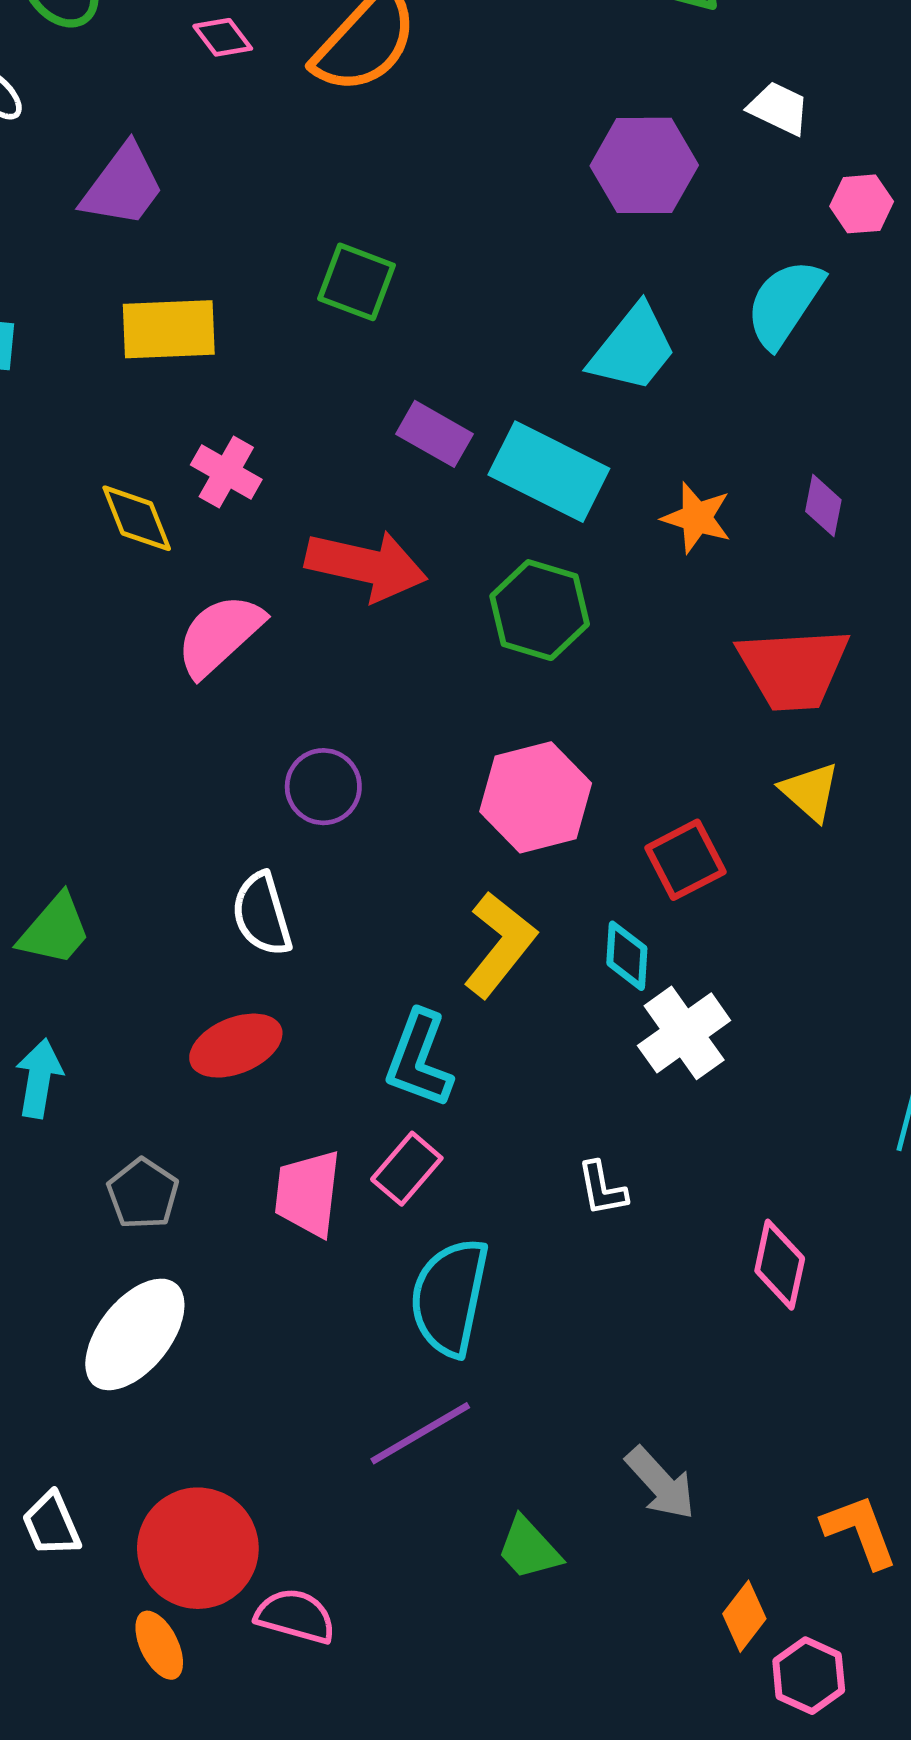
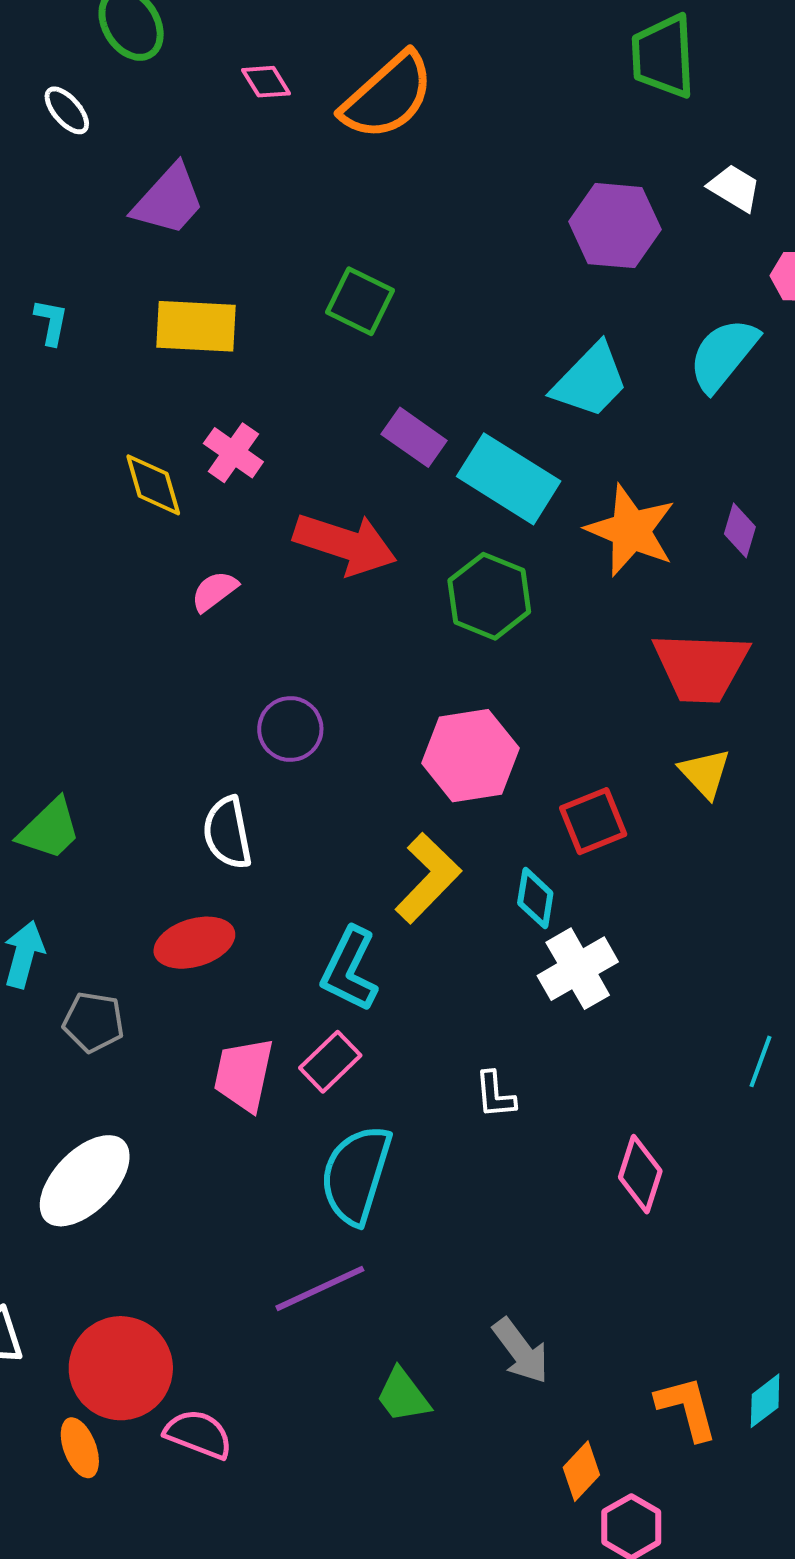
orange star: (697, 518) -> (631, 530), size x1.5
pink semicircle: (220, 635) -> (214, 591), size x0.6
gray pentagon: (143, 1194) -> (93, 1022), moved, turned -30

